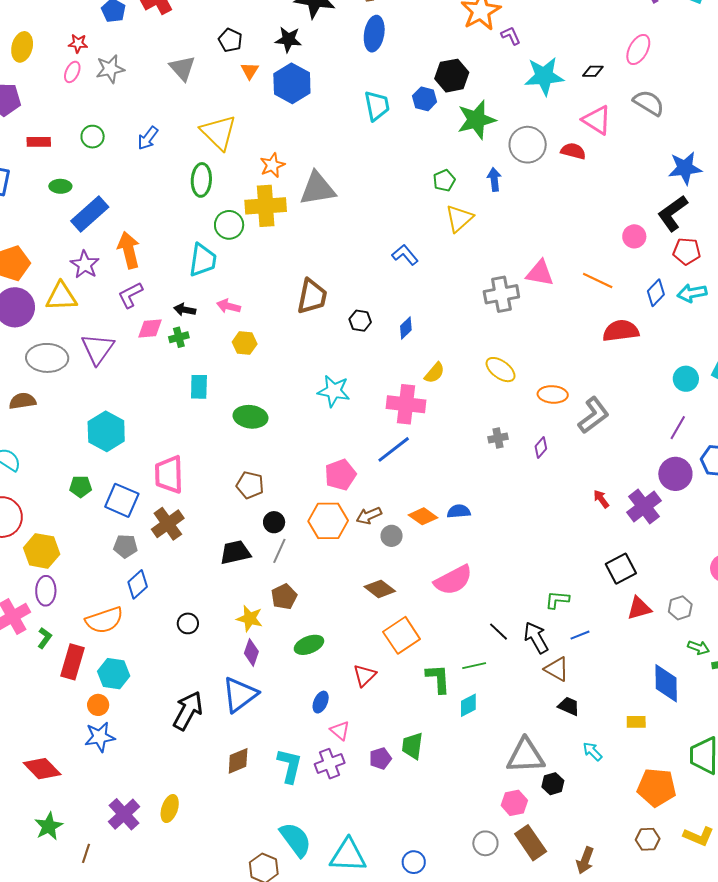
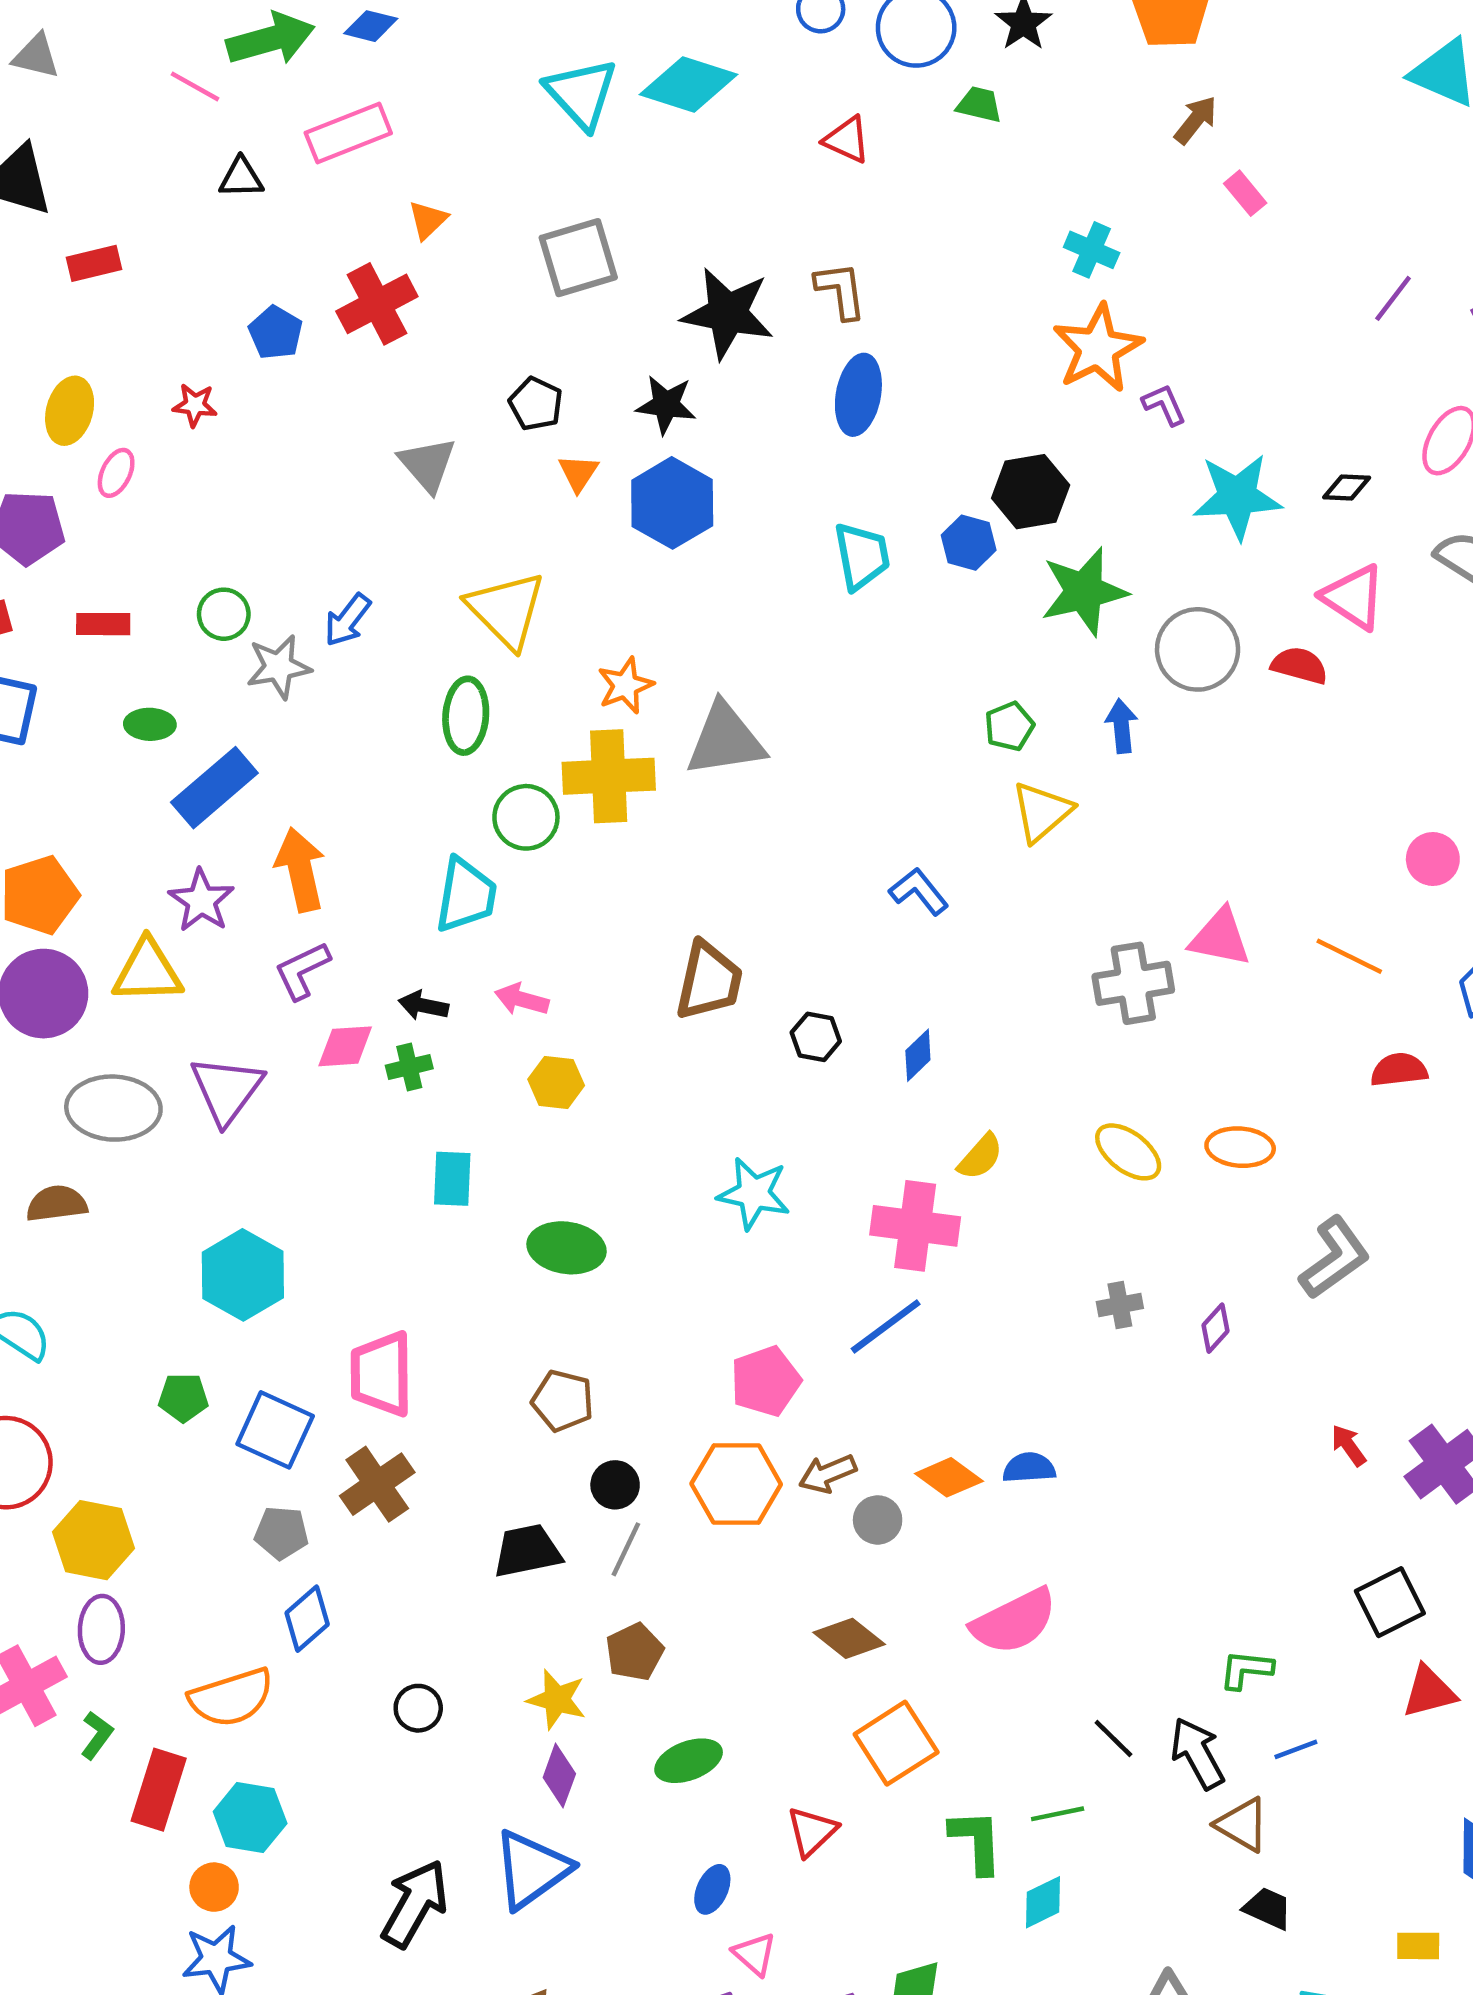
gray star: (110, 69) -> (279, 667), moved
pink ellipse: (72, 72) -> (116, 473), moved
red semicircle: (621, 331) -> (1399, 1070), size x0.7
orange ellipse: (553, 394) -> (1240, 1147), moved

